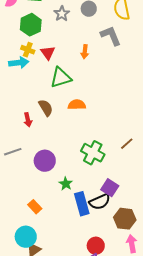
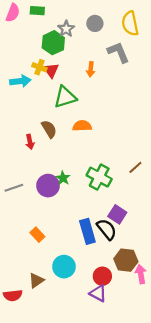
green hexagon: (31, 25) -> (53, 43), moved
yellow cross: (28, 50) -> (39, 67), moved
gray line: (13, 152) -> (14, 188), moved
green star: (66, 184) -> (63, 178), moved
black semicircle: (100, 202) -> (107, 229), turned -105
brown hexagon: (125, 219) -> (126, 260), moved
cyan circle: (26, 237) -> (64, 267), moved

